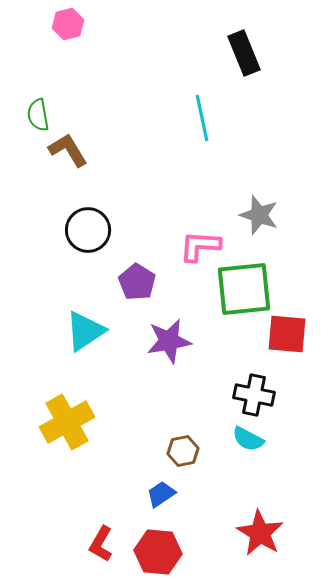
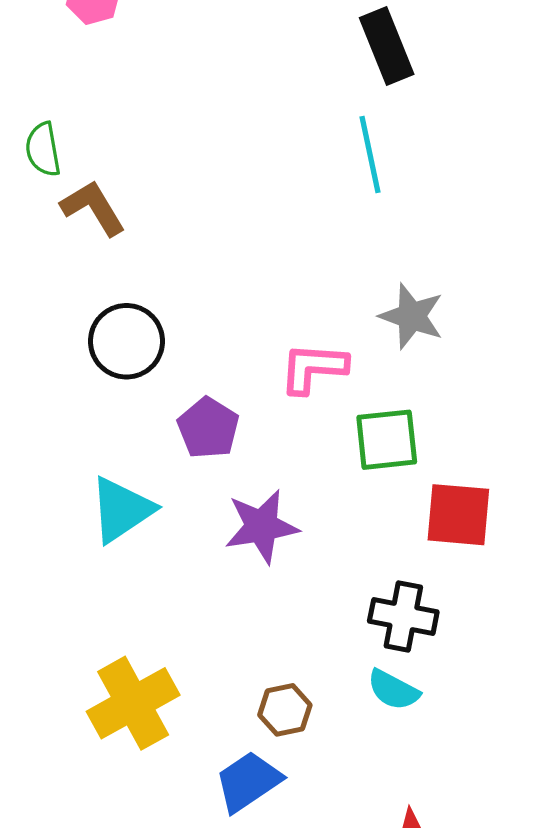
cyan line: (202, 118) -> (370, 154), moved
green square: (244, 289) -> (387, 440), size x0.7
yellow cross: (67, 422) -> (133, 703), moved
blue trapezoid: (161, 494) -> (248, 782), size x1.4

